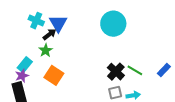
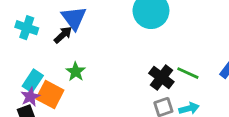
cyan cross: (36, 21) -> (27, 28), moved
green star: (46, 50) -> (76, 72), moved
orange square: (54, 75) -> (50, 94), moved

